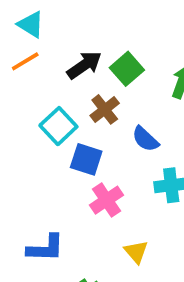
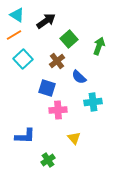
black arrow: (84, 65) -> (46, 21), moved
cyan square: (58, 126) -> (23, 59), moved
pink cross: (107, 200) -> (58, 110), turned 30

